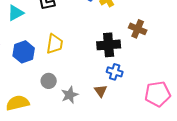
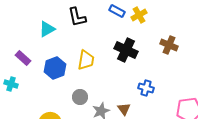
black cross: (109, 45) -> (126, 50), moved, turned 30
brown triangle: (101, 91) -> (124, 109), moved

